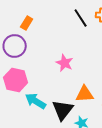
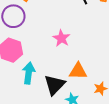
cyan arrow: (36, 101) -> (29, 73), turned 60

